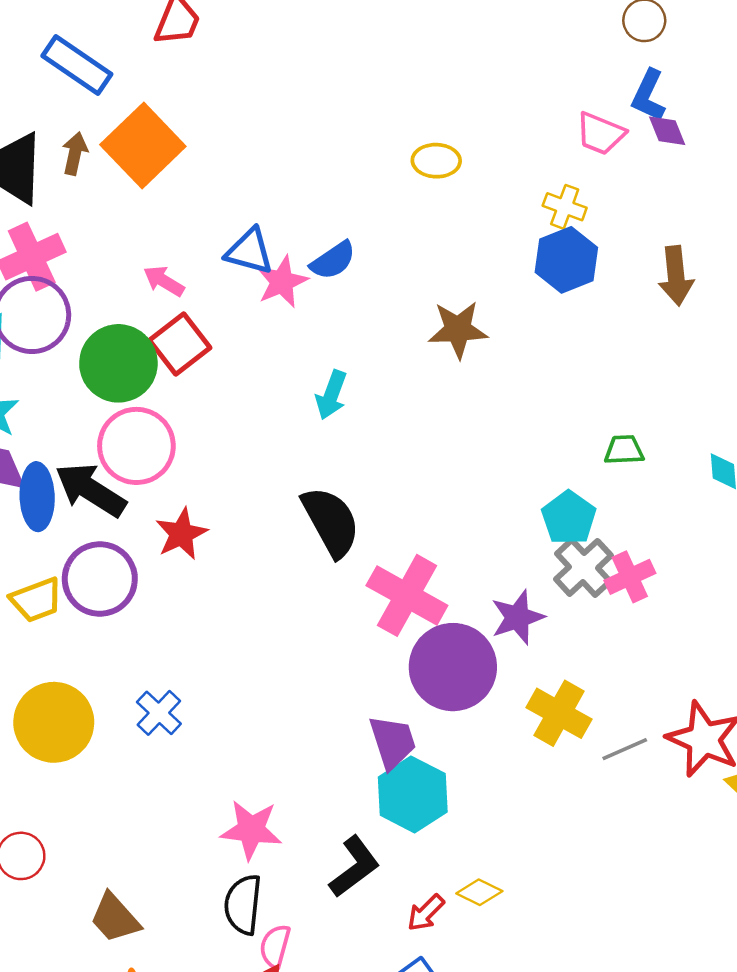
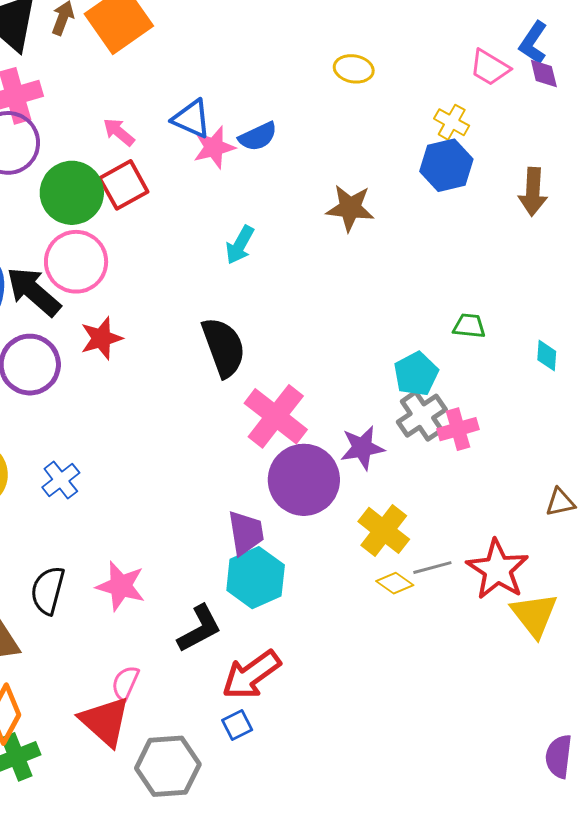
yellow diamond: (479, 892) -> (395, 583), moved
black semicircle: (243, 905) -> (48, 590), moved
red arrow: (426, 913) -> (251, 675), size x1.8

